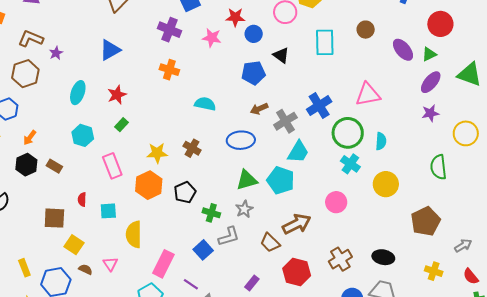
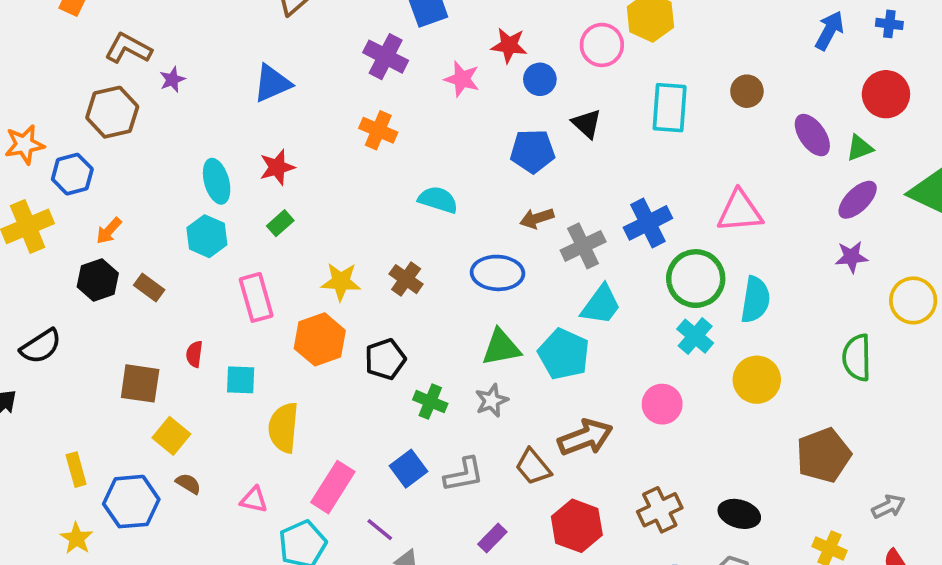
cyan ellipse: (78, 93) -> (217, 181), moved, turned -40
cyan semicircle: (381, 141) -> (755, 300), size x1.4
gray L-shape: (229, 236) -> (464, 475), moved
pink triangle: (110, 264) -> (254, 500), moved, turned -49

